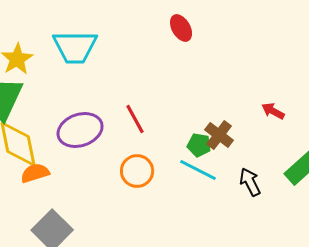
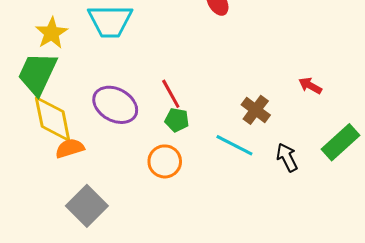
purple ellipse: (80, 130) -> (115, 105), turned 48
green pentagon: (199, 145) -> (177, 120), moved
orange circle: (137, 171) -> (165, 161), moved

